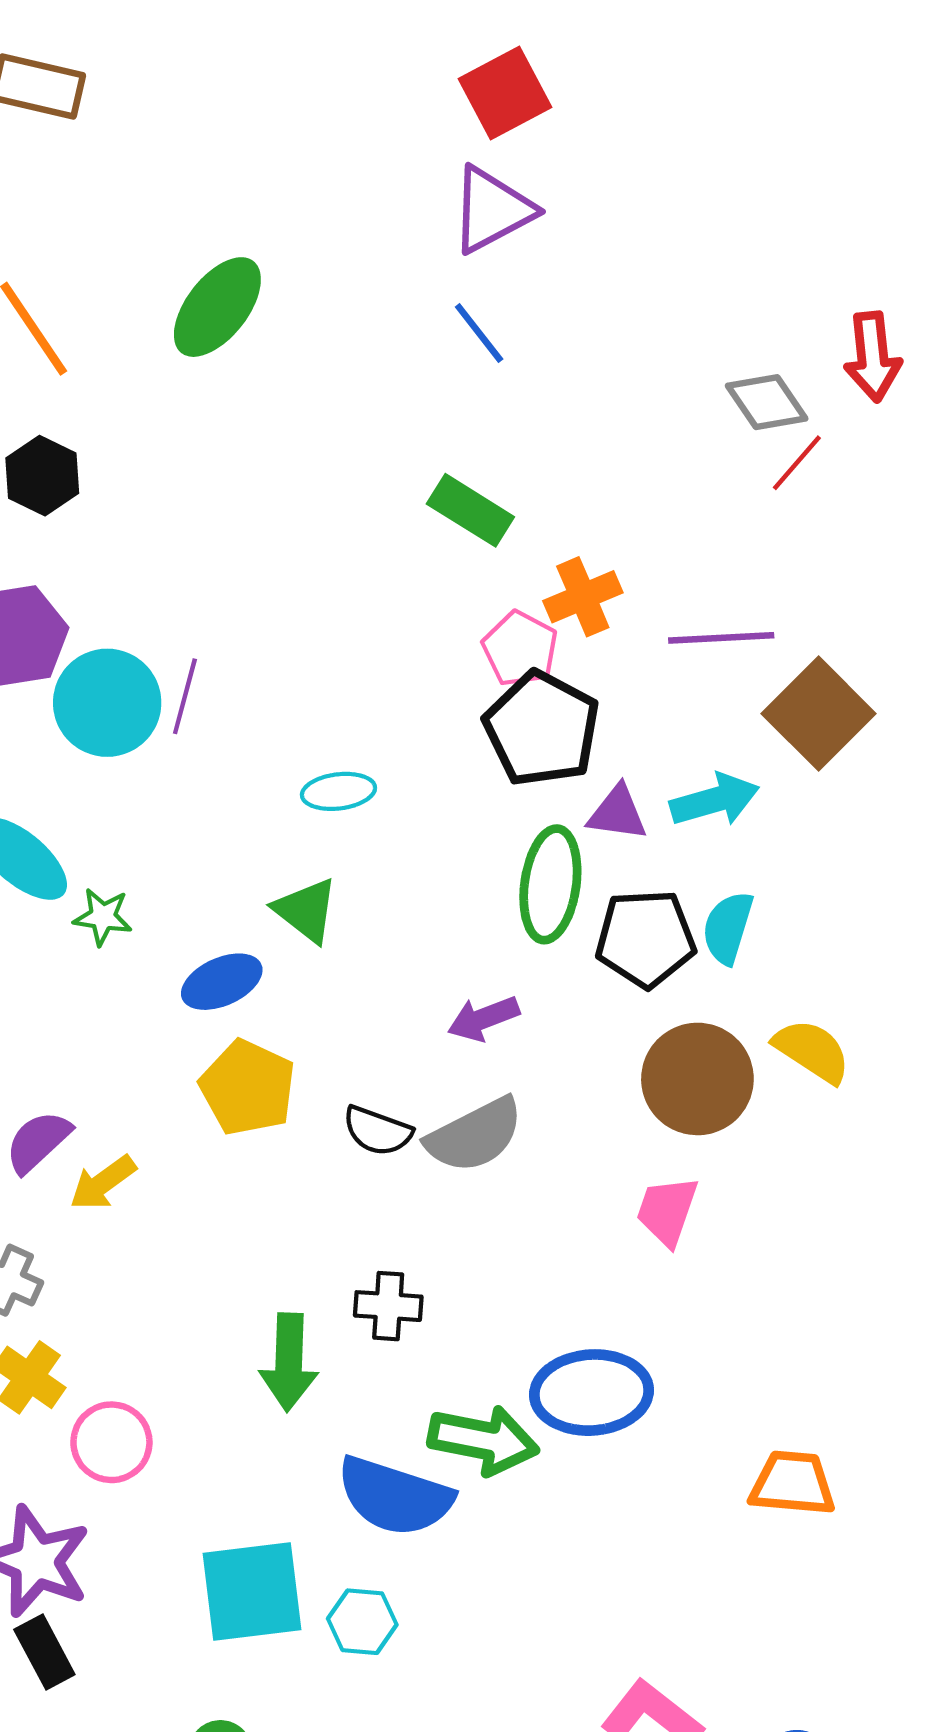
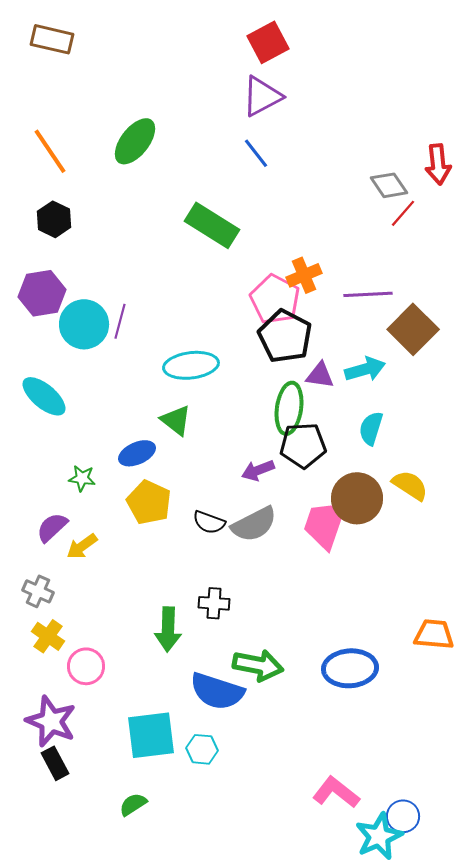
green rectangle: (470, 510) -> (212, 225), moved, size x1.4
pink pentagon: (520, 649) -> (275, 299), size x1.4
cyan ellipse: (338, 791) -> (191, 365), size x1.6
green star: (103, 917) -> (82, 478), moved
black pentagon: (646, 938) -> (303, 445), moved
pink trapezoid: (667, 1211) -> (325, 524), moved, size x1.5
blue ellipse: (591, 1393) -> (350, 668), moved
orange trapezoid: (793, 1483) -> (434, 634), moved

